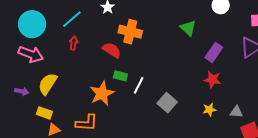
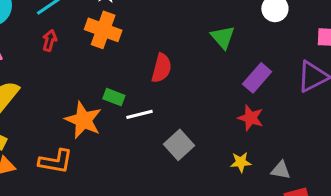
orange cross: (130, 32) -> (103, 30), moved
red semicircle: (112, 50) -> (162, 68), moved, turned 66
white line: (139, 85) -> (139, 114), turned 42
orange star: (102, 93) -> (83, 120), turned -30

